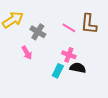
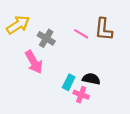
pink arrow: (27, 53) -> (34, 62), size x1.5
pink cross: (69, 55) -> (81, 95), moved

